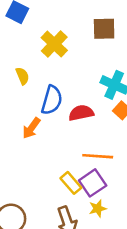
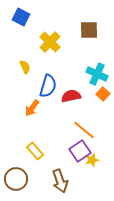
orange line: (98, 156) -> (84, 130), turned 35
yellow rectangle: (71, 183) -> (35, 151), moved
yellow star: (98, 208) -> (92, 160), moved

